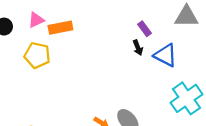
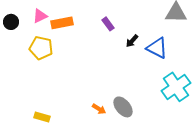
purple rectangle: (144, 29) -> (108, 24), moved
black arrow: (138, 48) -> (132, 41), turned 64

